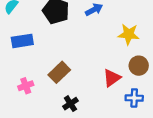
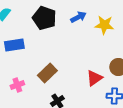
yellow star: (129, 34) -> (104, 25), moved

